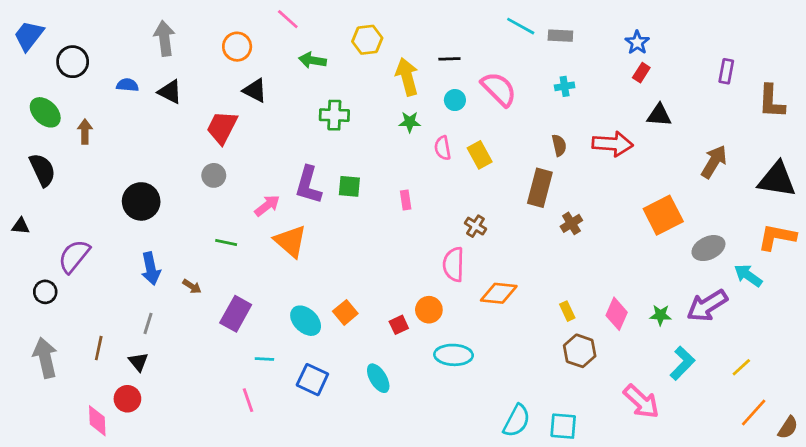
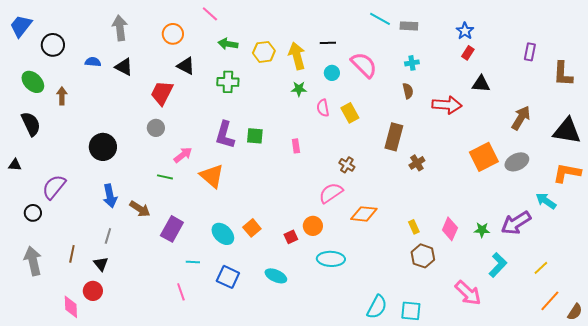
yellow hexagon: (367, 40) -> (264, 52), moved
green cross: (334, 115) -> (228, 82), moved
brown semicircle: (559, 145) -> (408, 91), moved
pink arrow: (267, 206) -> (183, 155), moved
gray ellipse: (708, 248) -> (517, 162), moved
pink semicircle: (454, 264) -> (331, 193), turned 55
brown arrow: (192, 286) -> (140, 209), size x1.5
cyan ellipse: (378, 378) -> (276, 276), turned -35

